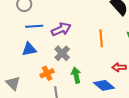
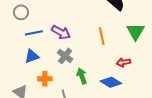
purple arrow: (61, 29) -> (61, 32), turned 60
orange cross: (47, 73) -> (45, 79), moved, turned 32

